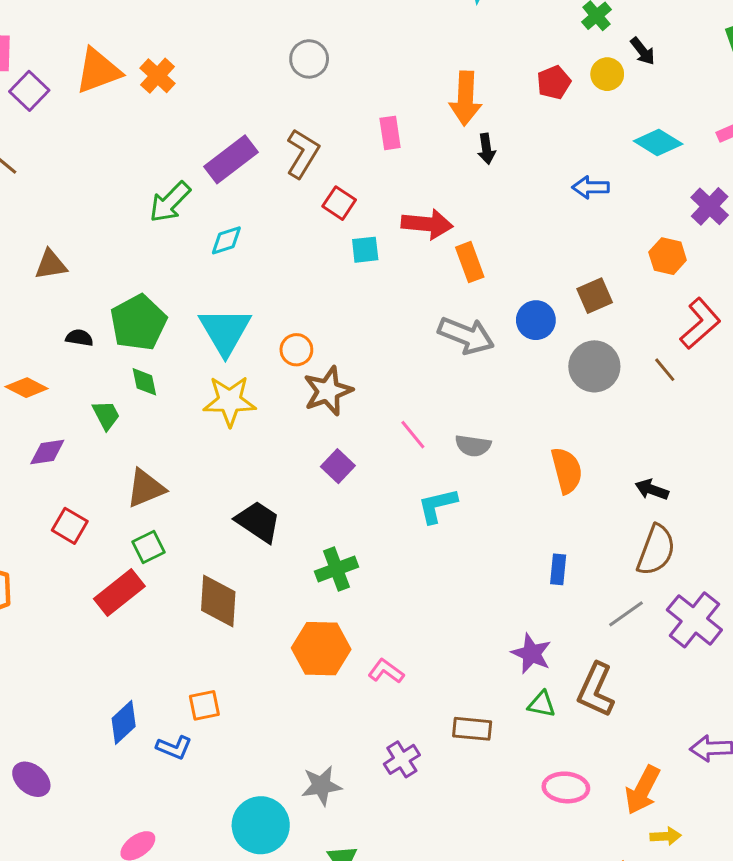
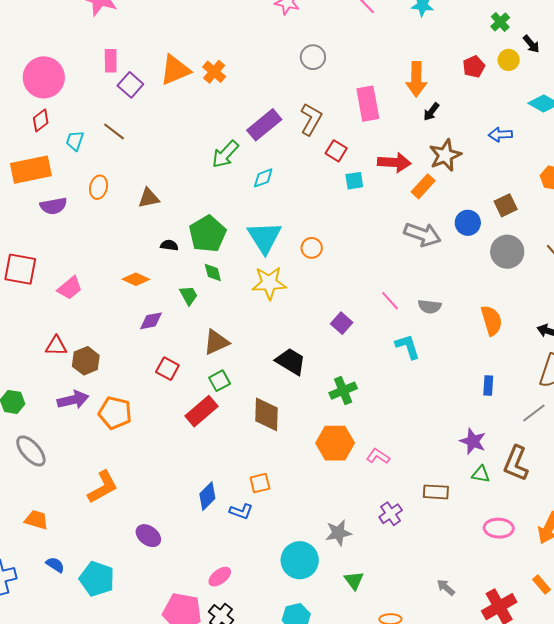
pink rectangle: (390, 133) -> (368, 104), size x1.6
black arrow: (486, 149) -> (431, 112), turned 48
orange rectangle: (470, 262) -> (423, 186), turned 65
brown star: (328, 391) -> (445, 155), moved
cyan L-shape: (437, 506) -> (408, 347), turned 88

